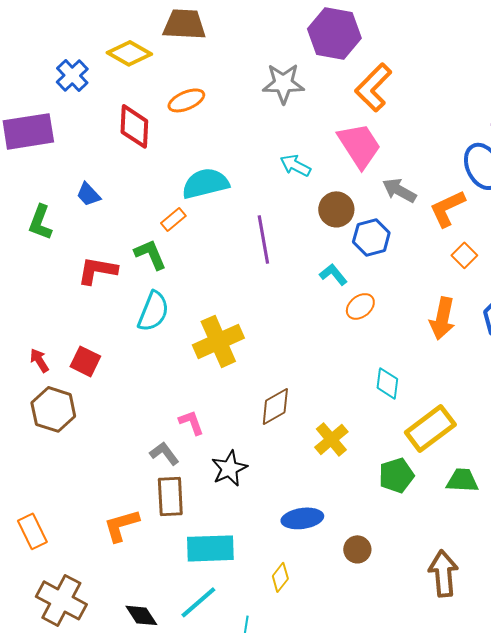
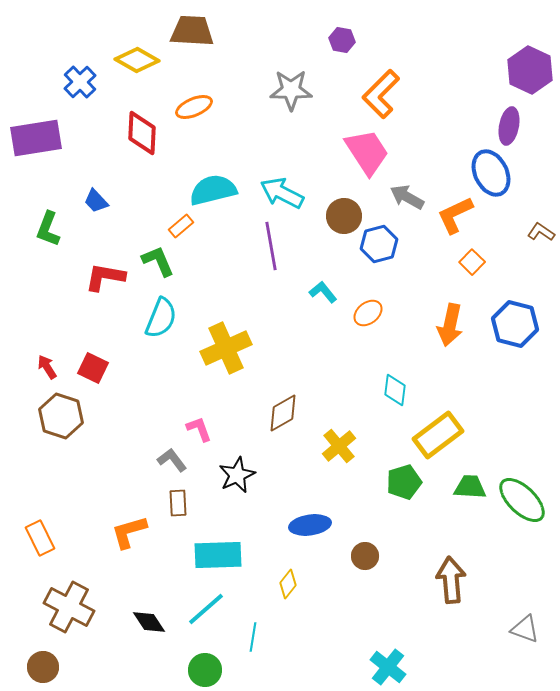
purple hexagon: (334, 33) -> (342, 40), size x0.5
cyan arrow: (295, 165) -> (282, 193), moved, size x1.4
cyan L-shape: (333, 274) -> (323, 292), moved
brown rectangle: (170, 496) -> (178, 503), size x0.7

